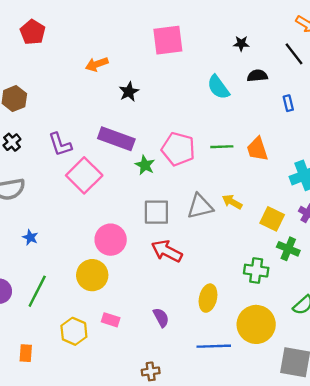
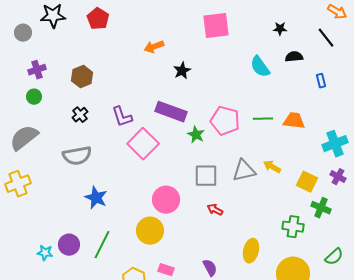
orange trapezoid: (257, 149) -> (294, 121), turned 115
blue star: (30, 237) -> (96, 198), size x1.6
red arrow: (167, 251) -> (215, 210), size x0.6

